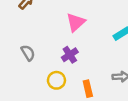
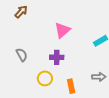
purple cross: (70, 55) -> (57, 57), turned 32

